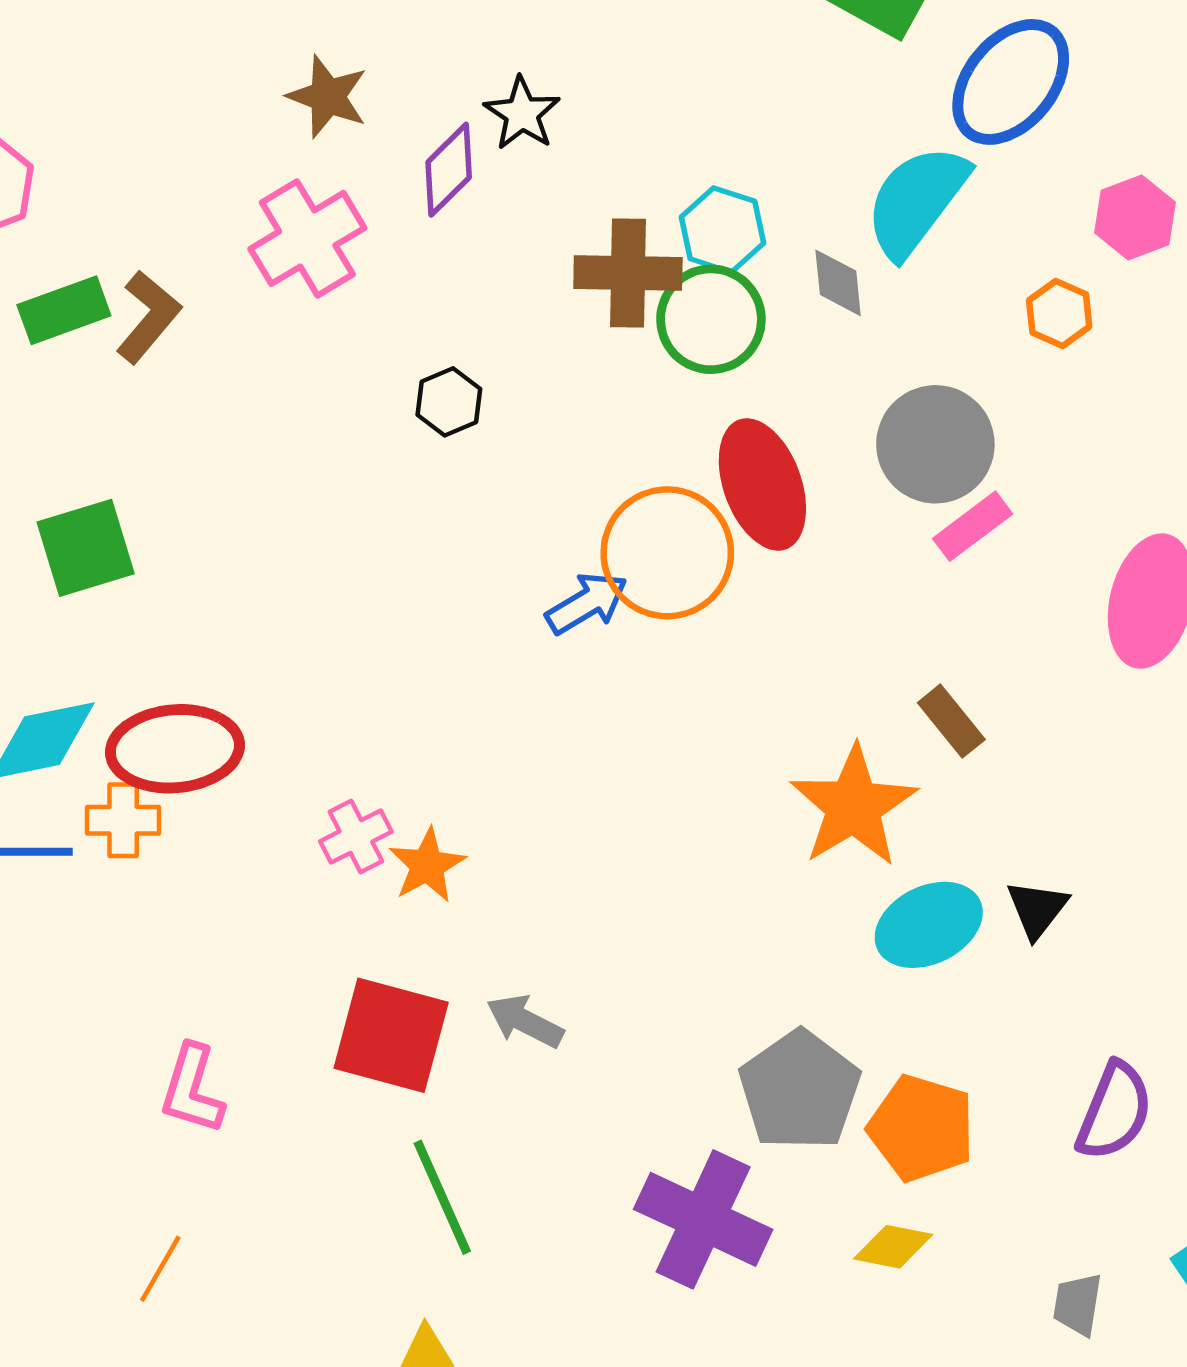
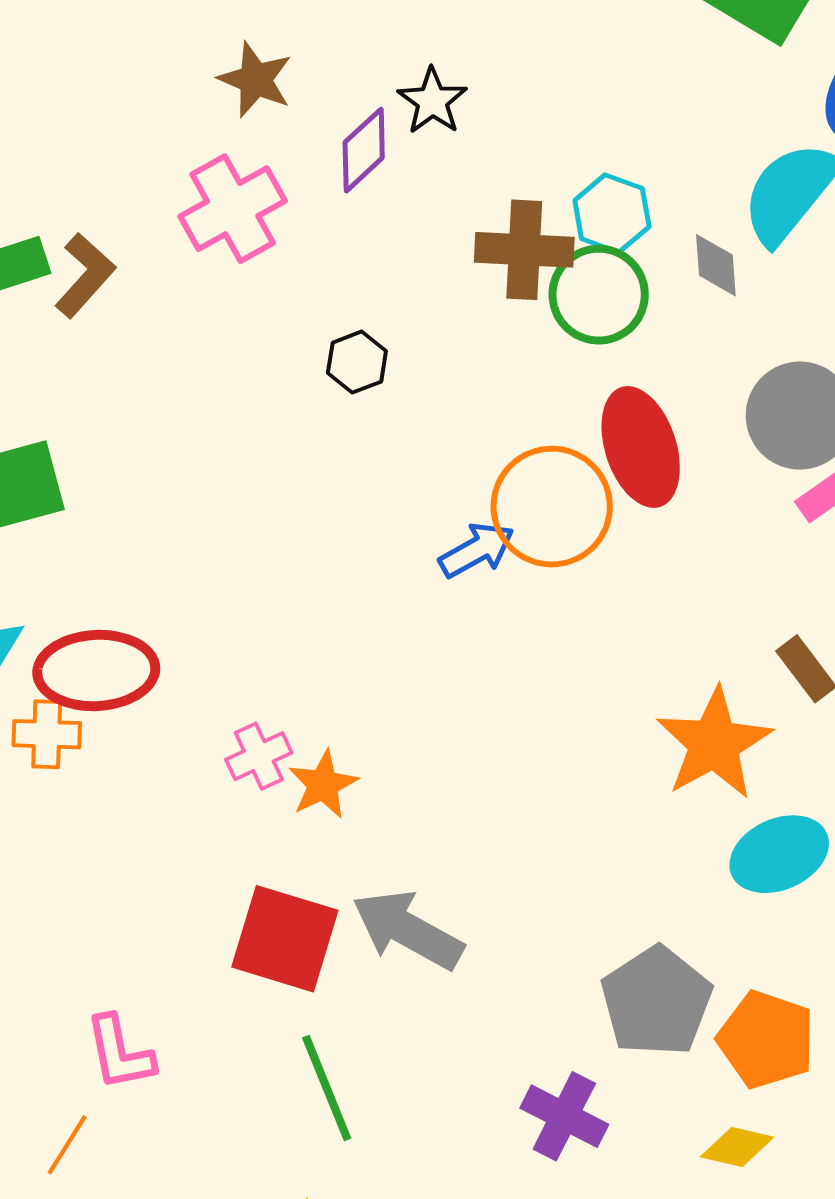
gray arrow: (525, 1021) -> (408, 930), size x1.6
pink L-shape: (192, 1089) -> (120, 1053), moved, turned -30
purple cross: (703, 1219) -> (564, 1116), size x0.7

